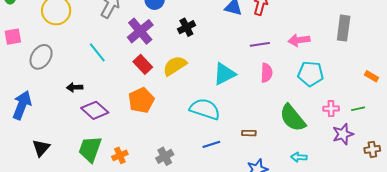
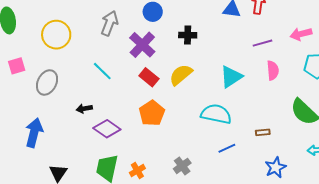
black cross: (186, 27) -> (188, 35), turned 36

